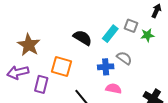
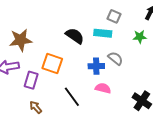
gray square: (131, 26) -> (114, 16), moved
cyan rectangle: (110, 34) -> (103, 33), turned 54
brown star: (29, 45) -> (21, 40), turned 30

